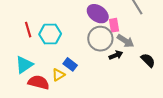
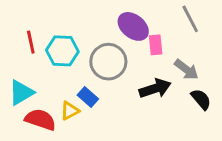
gray circle: (100, 39) -> (108, 62), moved
gray arrow: (125, 41) -> (186, 70), moved
black arrow: (116, 55) -> (155, 88), size x1.5

